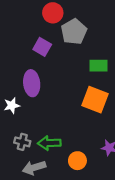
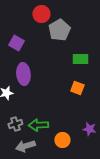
purple square: (42, 47) -> (16, 43), moved
orange square: (95, 100) -> (77, 88), size x0.6
gray cross: (22, 142) -> (15, 124), turned -32

